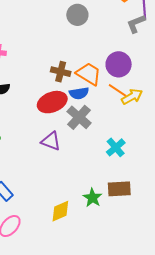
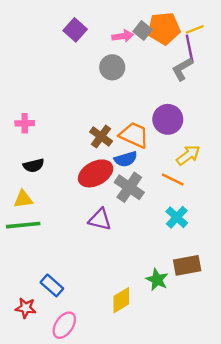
brown cross: (61, 72) -> (101, 136), turned 30
orange line: (117, 90) -> (173, 180), moved

